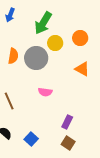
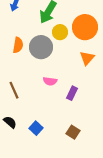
orange circle: (80, 38) -> (85, 27), size x1.6
orange triangle: (82, 69) -> (87, 58), turned 42
purple rectangle: (67, 122) -> (72, 93), moved

